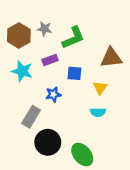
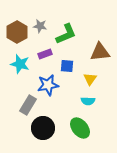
blue star: (53, 94) -> (48, 85), size x1.5
green ellipse: (82, 155) -> (80, 128), moved

